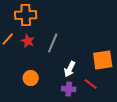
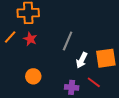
gray line: (53, 43) -> (68, 41), moved
white arrow: (70, 69) -> (82, 60), moved

